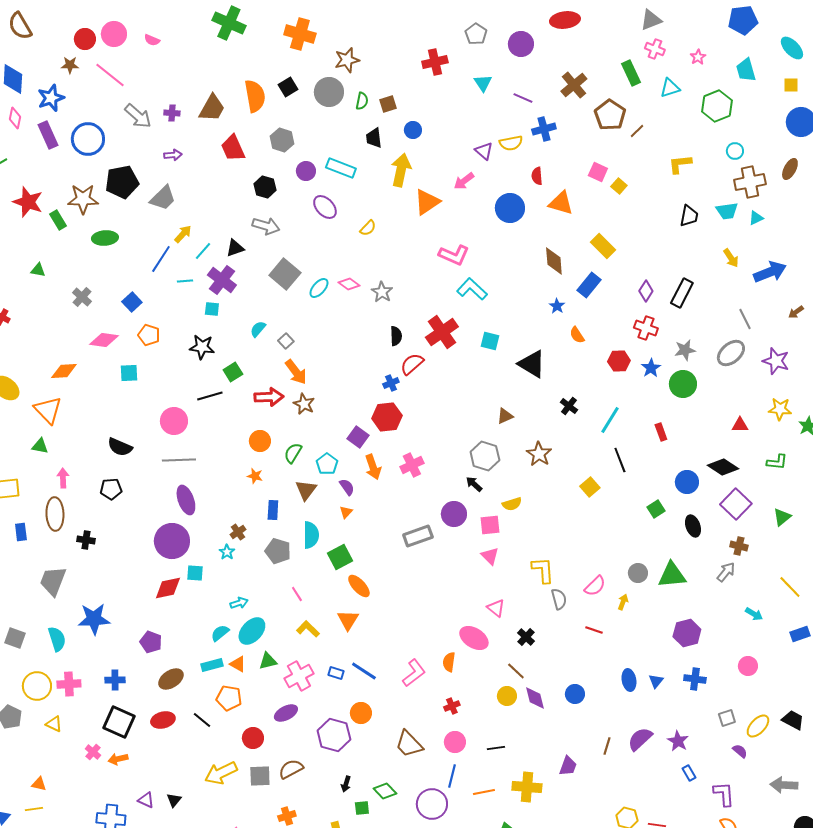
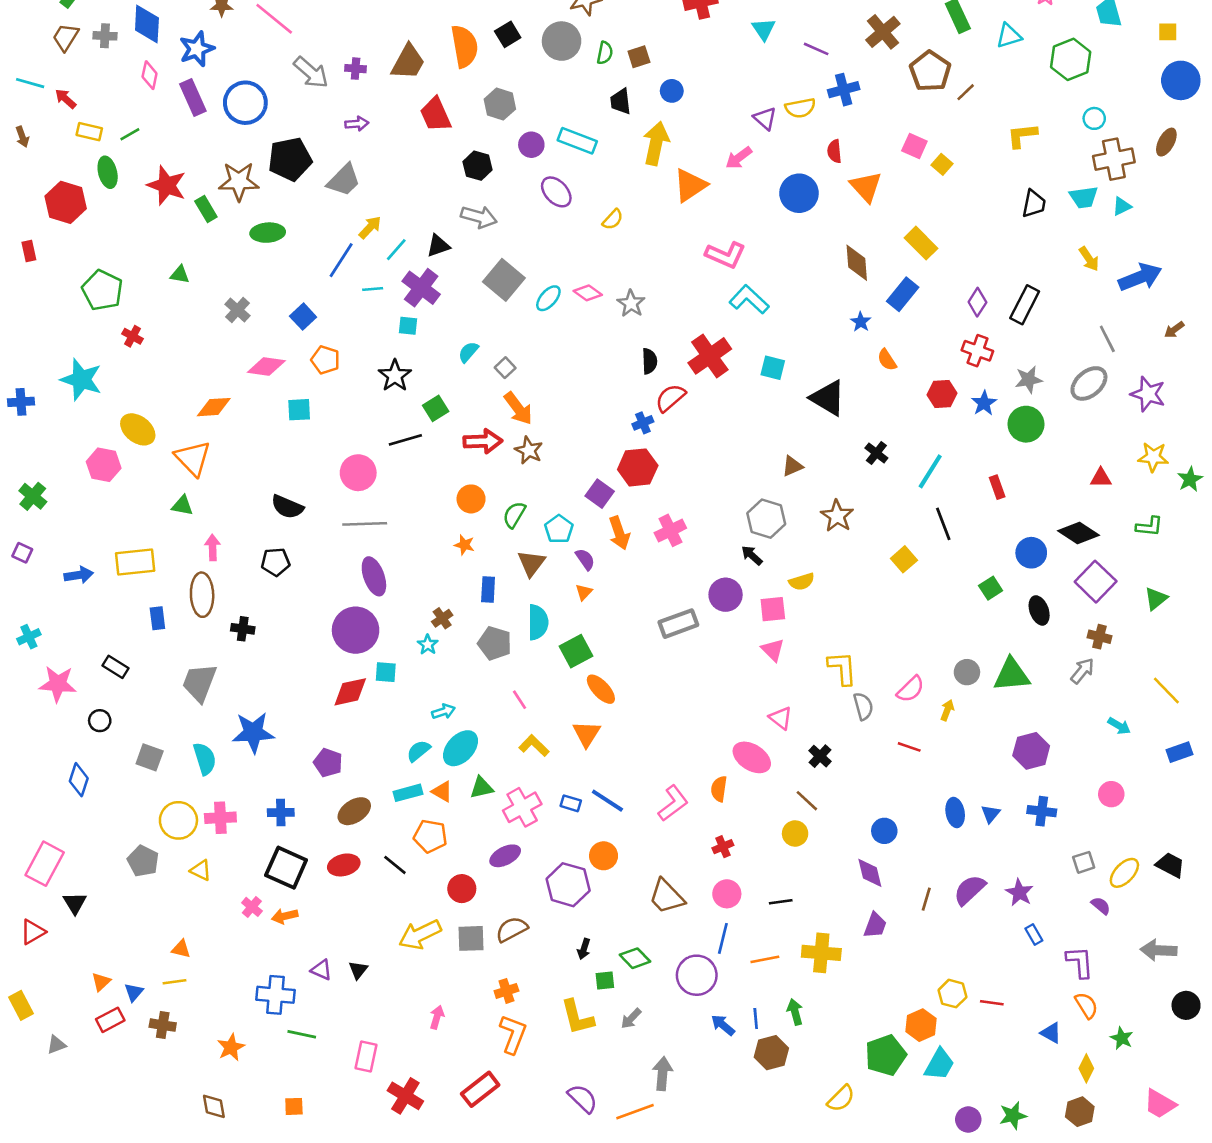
orange triangle: (561, 203) -> (866, 187), turned 32
black star: (202, 347) -> (395, 376), turned 30
purple diamond: (535, 698) -> (870, 873), moved

